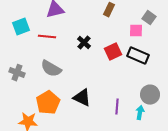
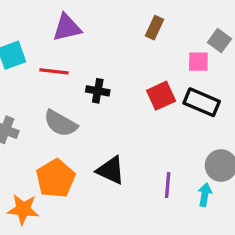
black cross: (84, 43) -> (98, 91), moved, turned -32

